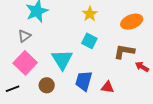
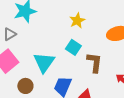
brown L-shape: (124, 51) -> (94, 62), moved, turned 80

